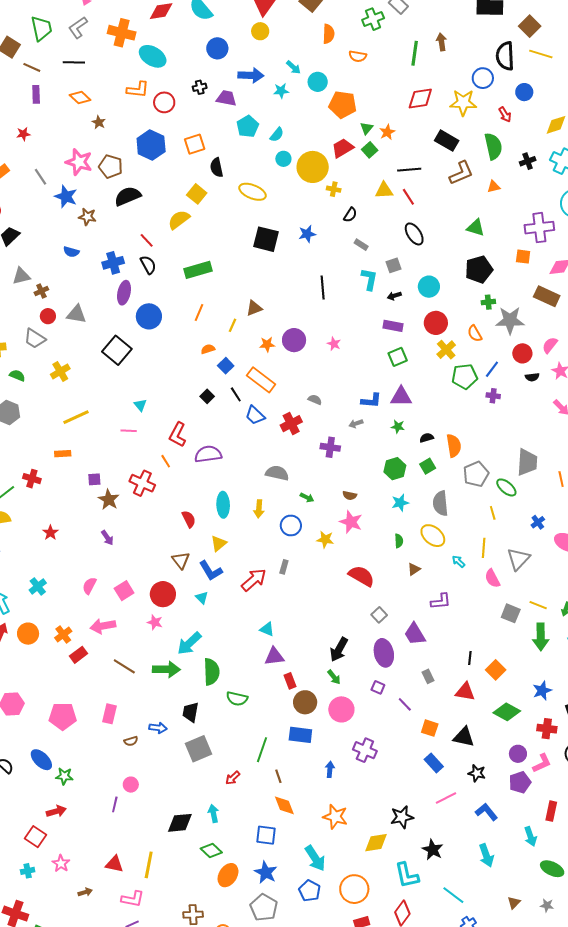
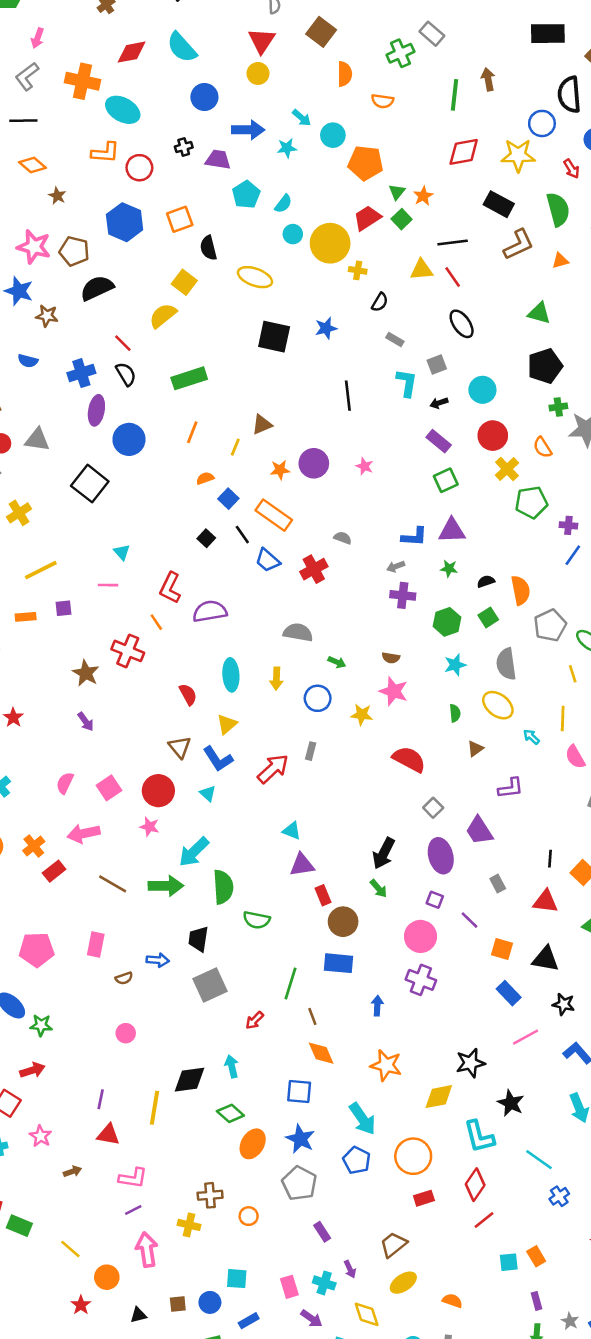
purple rectangle: (393, 326) -> (439, 441), turned 30
blue line: (492, 369) -> (573, 555), moved
purple cross: (330, 447) -> (403, 595), moved
purple square: (94, 479) -> (63, 608), moved
pink circle: (341, 709) -> (421, 936), moved
purple line: (115, 804) -> (101, 1099), moved
yellow line: (149, 865) -> (155, 1108), moved

